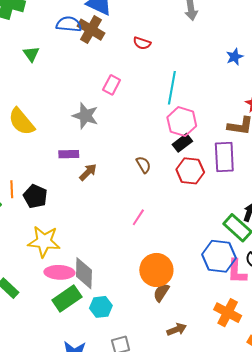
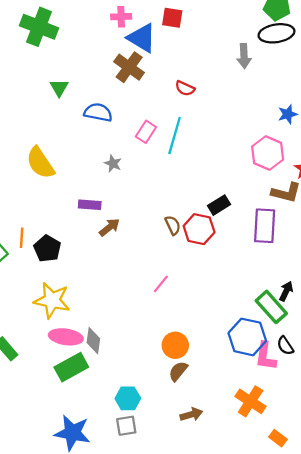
blue semicircle: (69, 24) -> (98, 112), moved
cyan line: (172, 88) -> (175, 136), moved
gray star: (85, 116) -> (113, 164), size x0.6
pink hexagon: (182, 122) -> (268, 153), moved
red hexagon: (190, 171) -> (199, 229), moved
orange circle: (156, 270) -> (175, 345), size x0.7
gray diamond: (84, 273) -> (93, 341), size x0.7
cyan hexagon: (101, 307) -> (128, 398), moved

